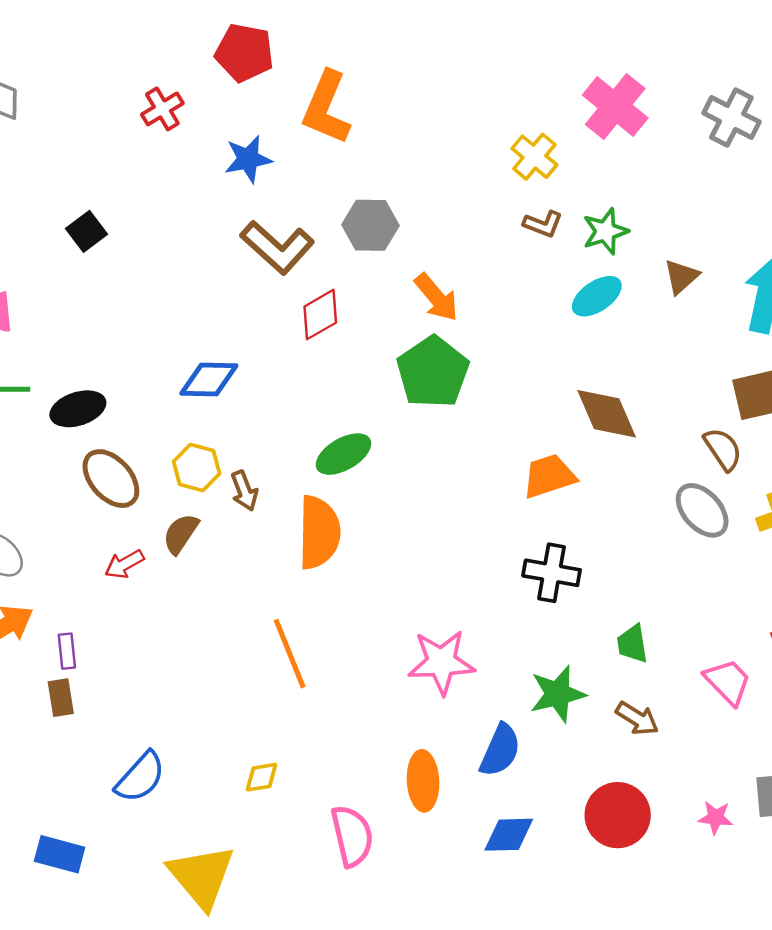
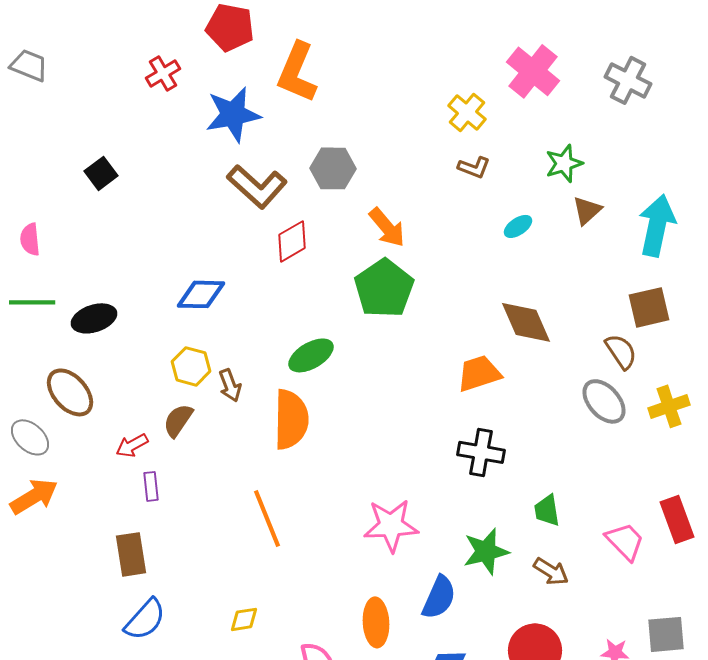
blue star: (248, 159) -> (233, 114), size x1.4
green star: (605, 231) -> (564, 163), moved
cyan ellipse: (597, 296) -> (518, 226), size x0.7
brown ellipse: (111, 479) -> (70, 392), moved
purple rectangle: (67, 651) -> (151, 486), moved
brown rectangle: (61, 698) -> (131, 554), moved, size x1.4

